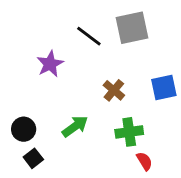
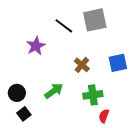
red semicircle: (144, 161) -> (104, 116), turned -128

